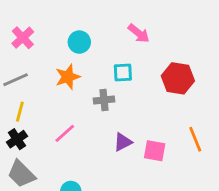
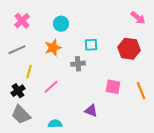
pink arrow: (139, 33) -> (138, 18), moved
yellow line: (20, 112) -> (29, 72), moved
purple triangle: (123, 142) -> (91, 111), moved, turned 48
pink square: (155, 151) -> (113, 87), moved

